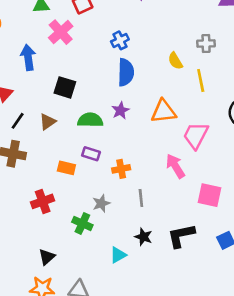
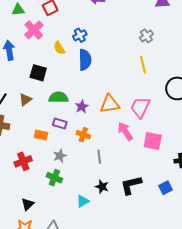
gray cross: (206, 44) -> (146, 36), turned -32
yellow semicircle: (175, 61) -> (59, 48), moved
purple star: (120, 111) -> (82, 107), moved
orange triangle: (163, 111) -> (110, 104), moved
orange cross: (121, 169) -> (83, 135), turned 32
pink square: (209, 195) -> (153, 141), moved
gray star: (101, 203) -> (60, 156), moved

